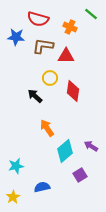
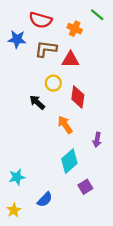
orange arrow: (47, 128) -> (65, 125), moved
purple arrow: (91, 146) -> (97, 140), moved, turned -112
blue semicircle: (42, 187) -> (45, 200), turned 147

